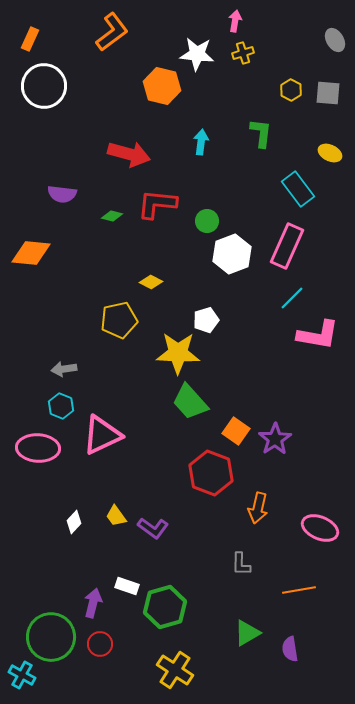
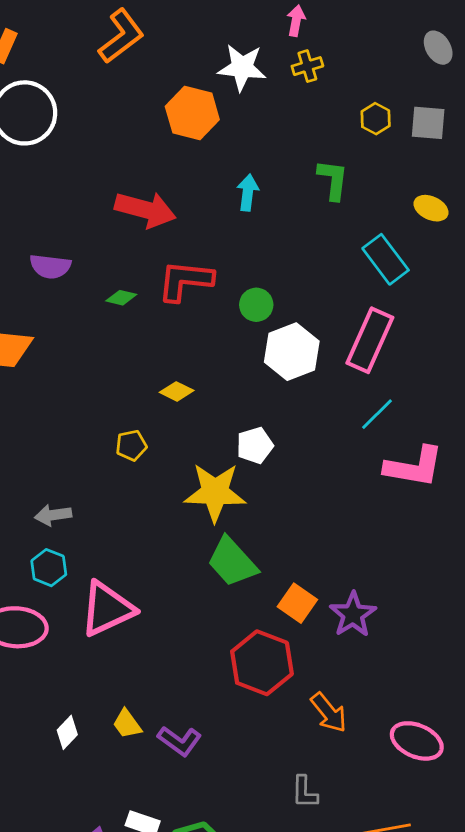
yellow pentagon: (119, 320) -> (131, 445), size x0.6
orange arrow: (258, 508) -> (329, 713), turned -52

